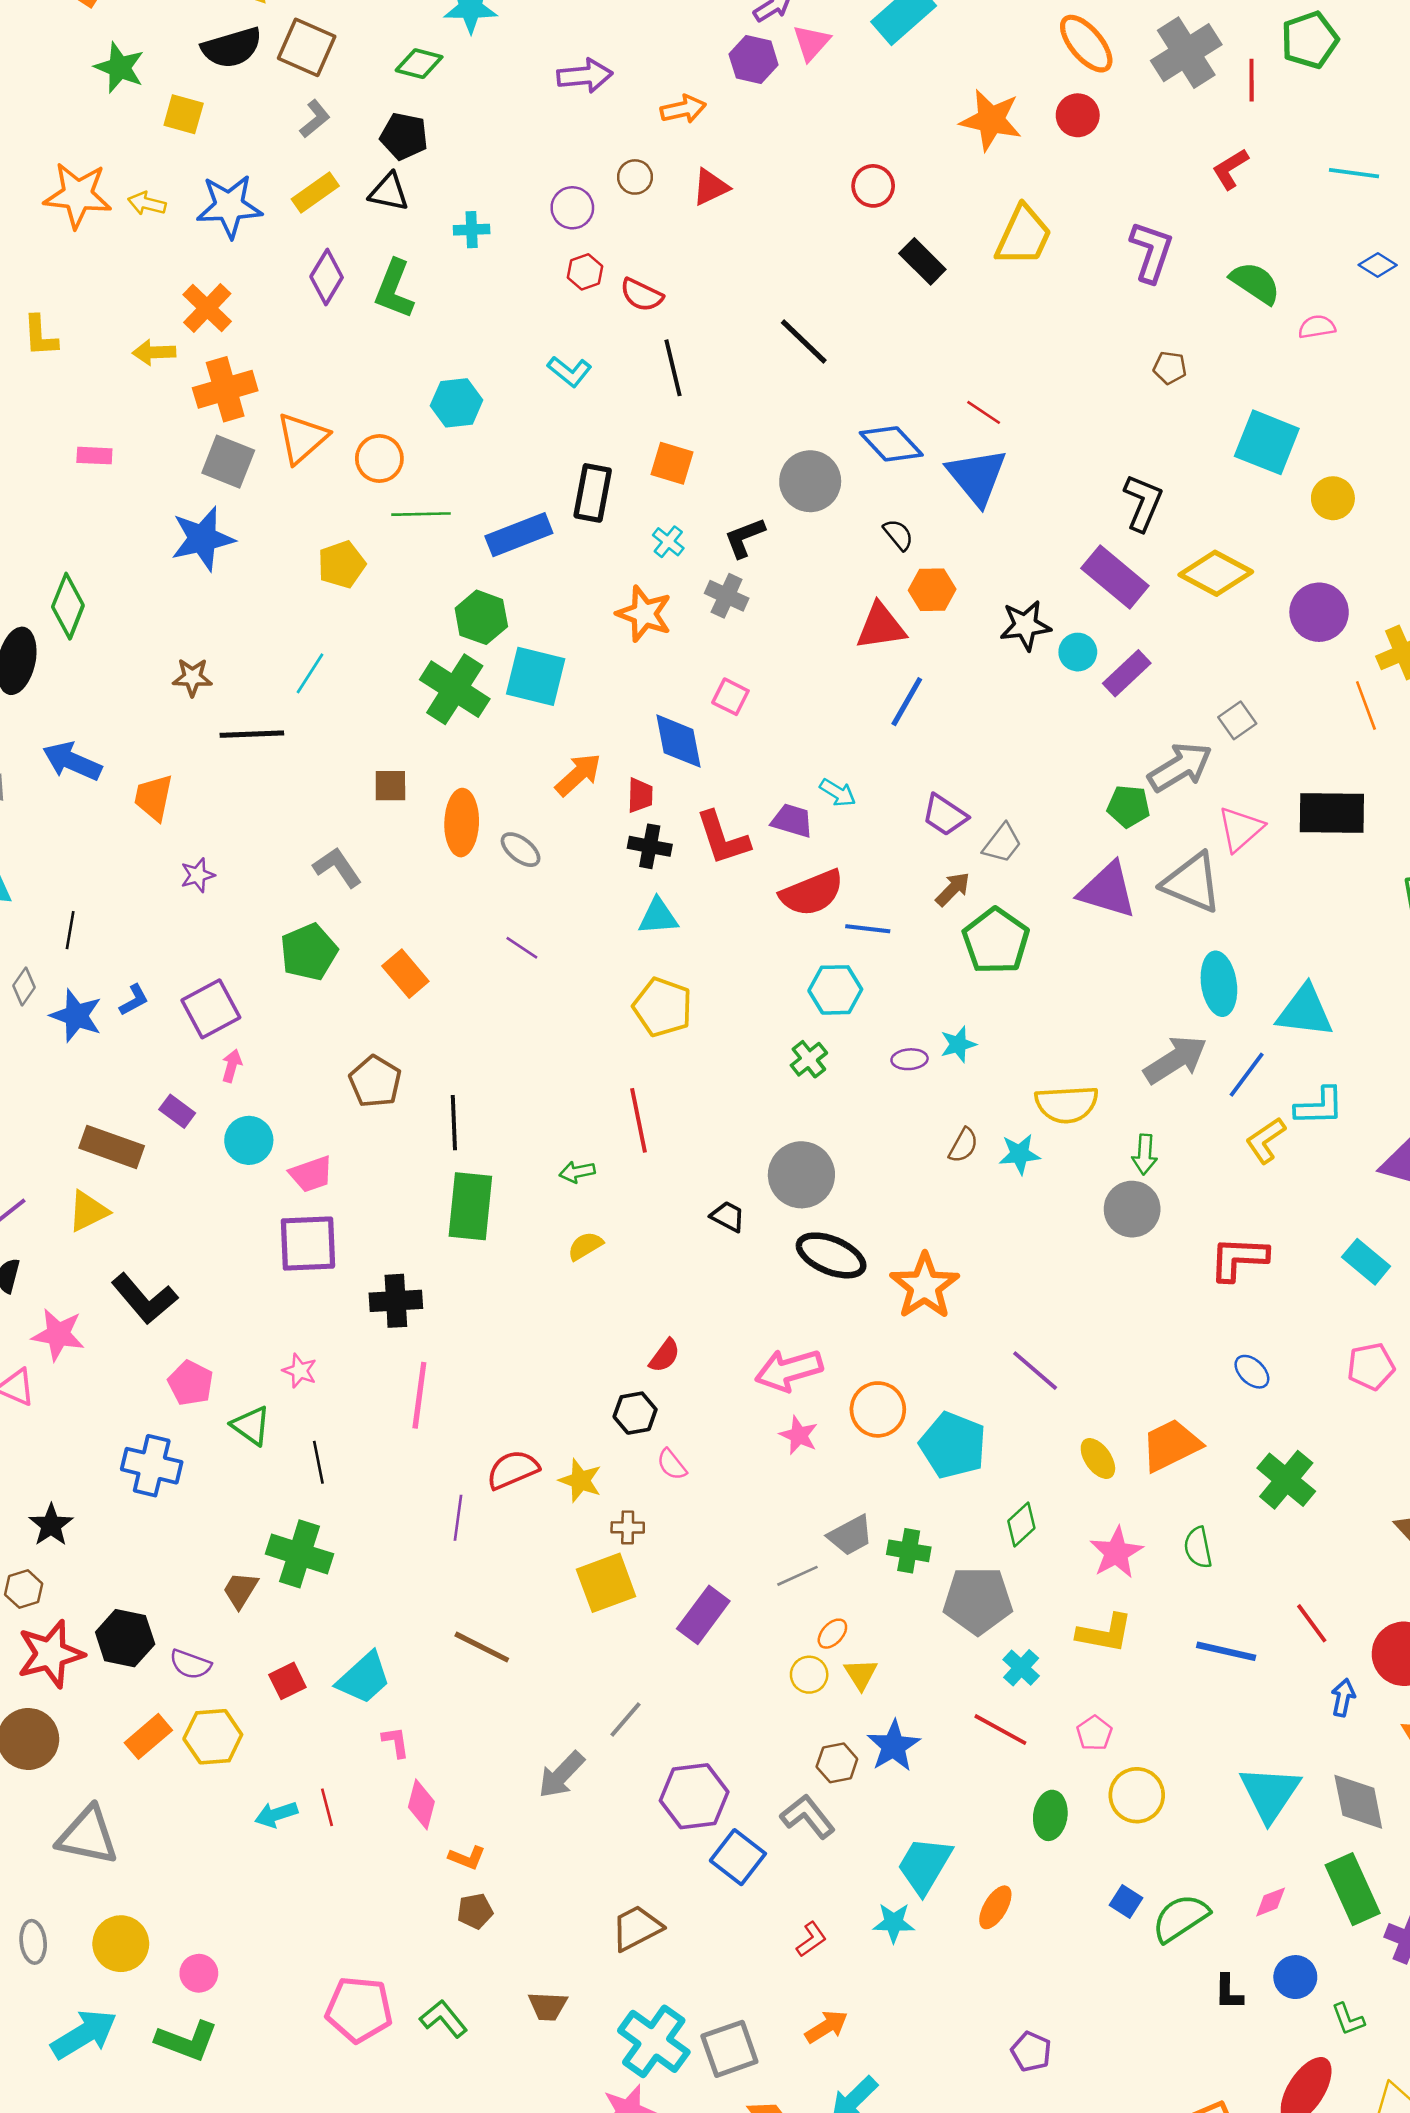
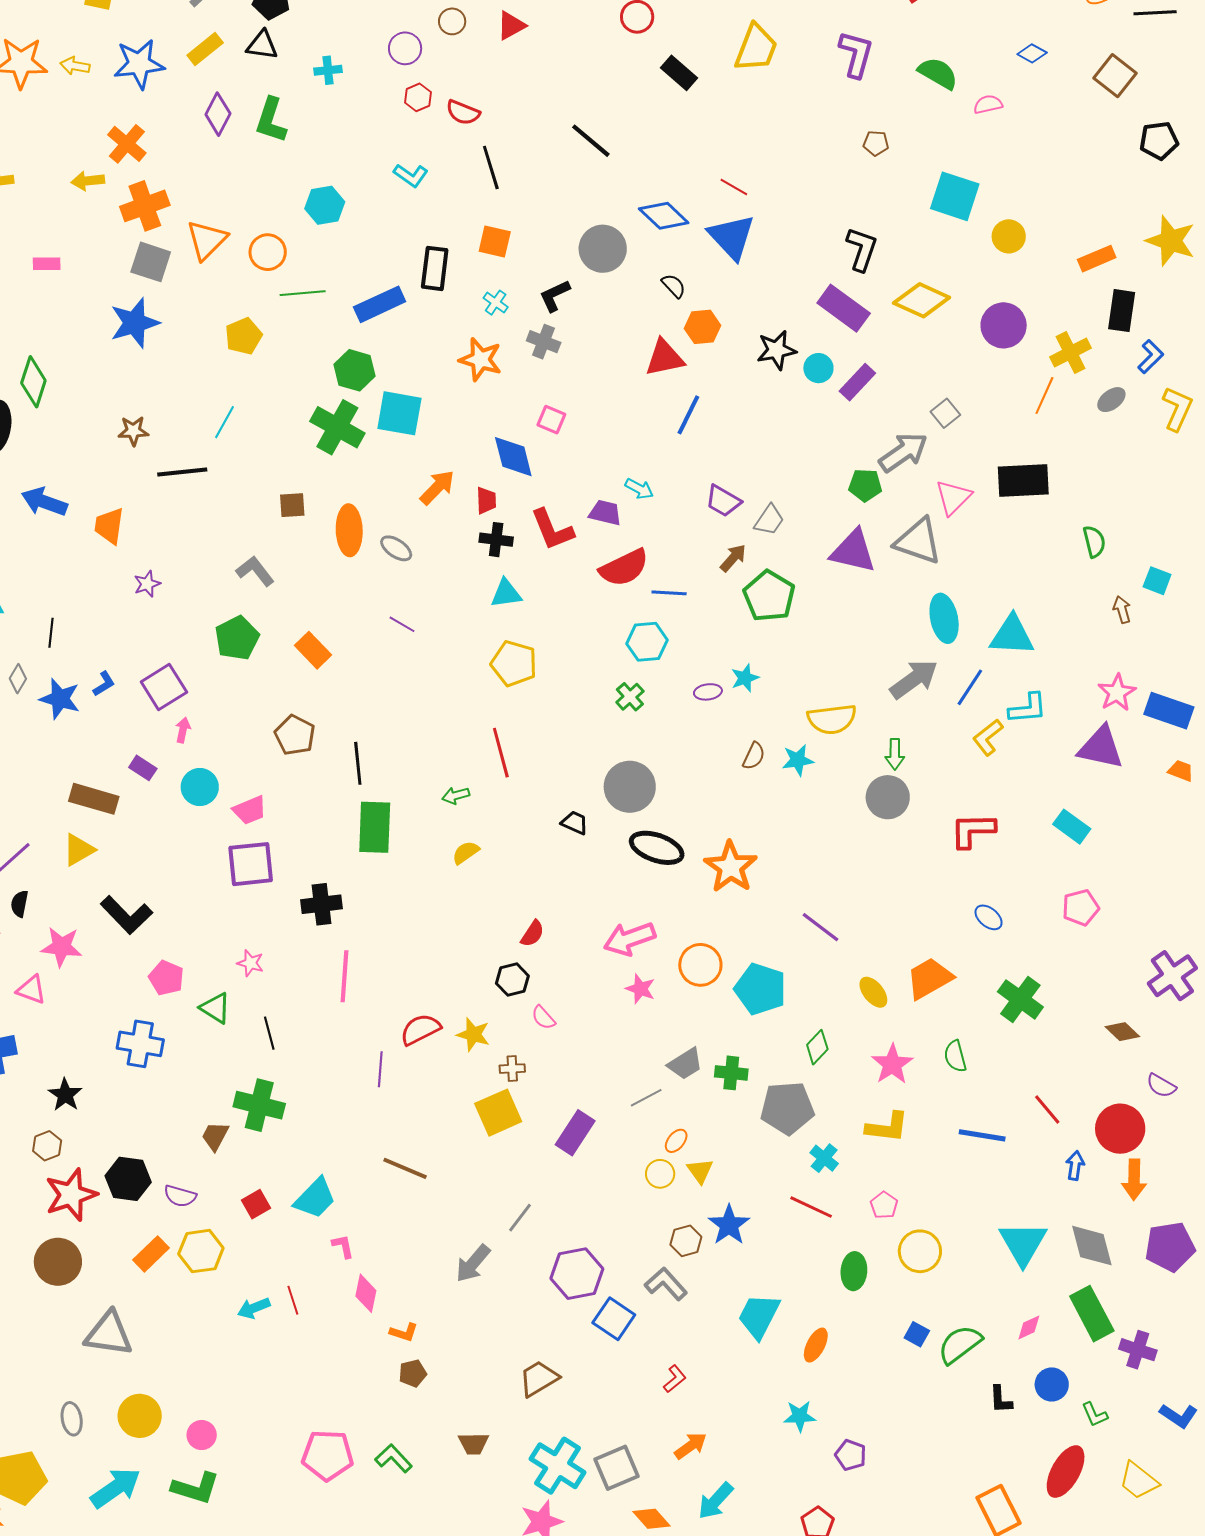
orange line: (1366, 706) -> (1044, 395), turned 48
cyan star: (894, 1923) -> (800, 1416), moved

